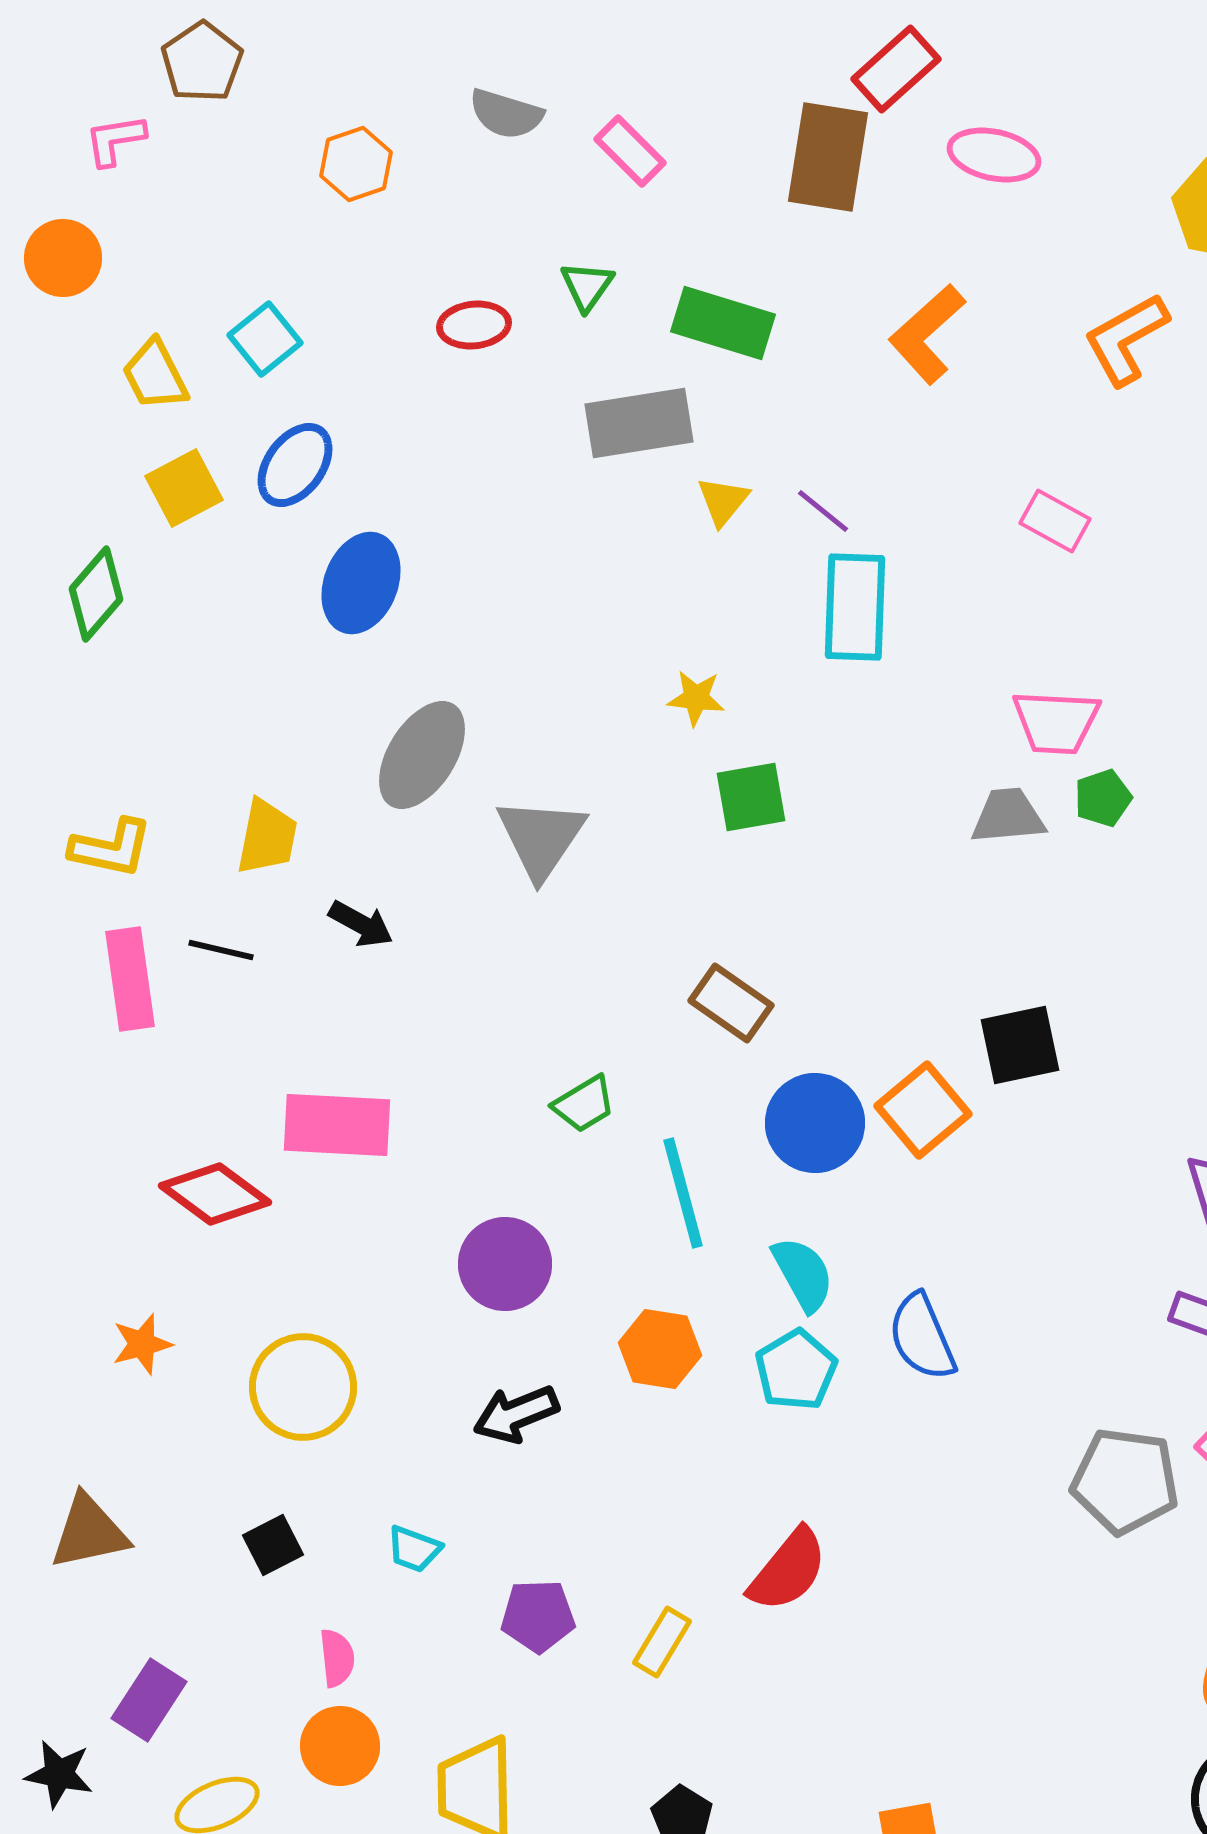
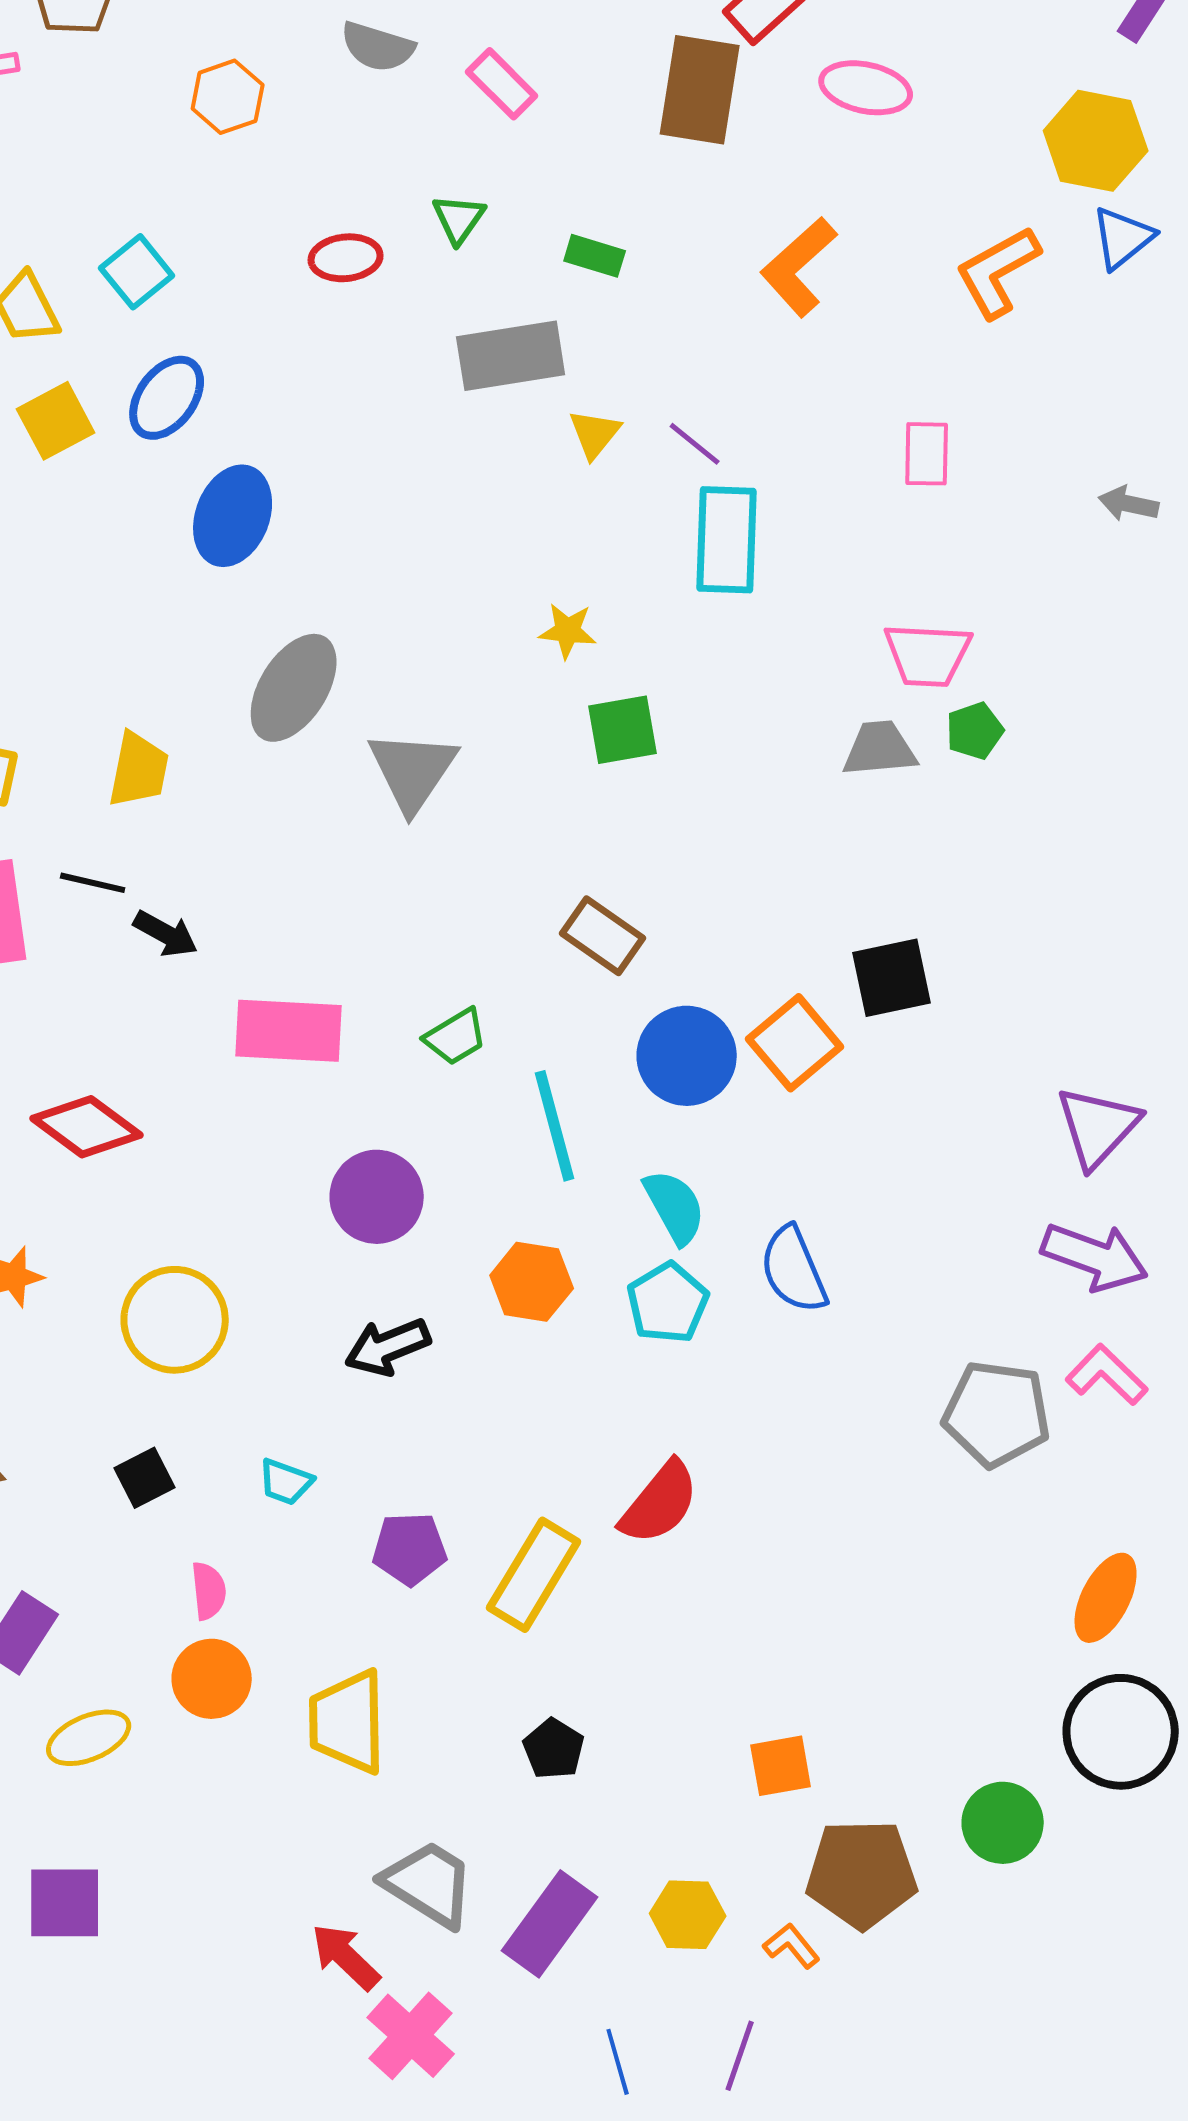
green rectangle: (723, 323) -> (595, 256), size x0.6
pink rectangle: (1055, 521) -> (927, 454), turned 62
black arrow: (361, 924) -> (166, 934), moved
pink rectangle: (337, 1125) -> (289, 1031), moved
yellow rectangle: (662, 1642) -> (534, 1575), size x1.6

